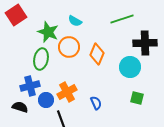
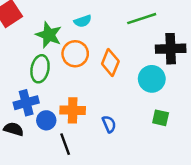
cyan semicircle: (75, 21) -> (83, 21), turned -48
orange cross: (67, 92) -> (73, 110), turned 30

